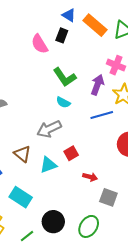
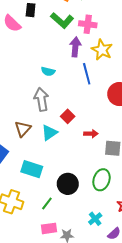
green L-shape: (65, 77) -> (62, 20), moved
blue line: (102, 115) -> (87, 74), turned -75
gray arrow: (49, 129) -> (41, 99), turned 120
brown triangle: (22, 154) -> (23, 129), turned 48

